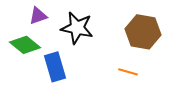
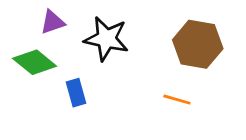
blue rectangle: (55, 67) -> (76, 93), size x0.7

